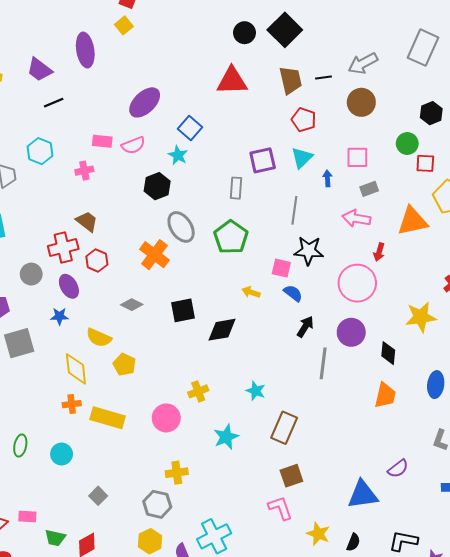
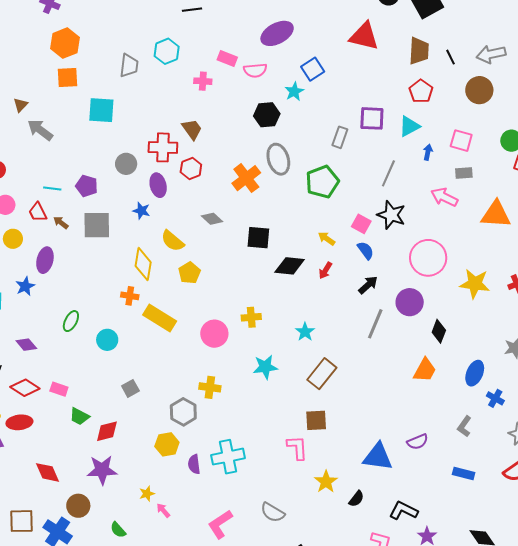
black line: (323, 78) -> (451, 57), turned 56
red arrow: (379, 252) -> (325, 271), moved
yellow star: (421, 317) -> (475, 284), moved

